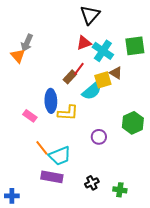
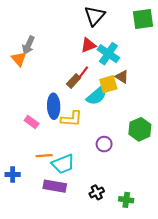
green square: (135, 46) -> (143, 19), moved
orange line: (42, 148) -> (44, 156), turned -56
blue cross: (12, 196) -> (13, 175), moved

